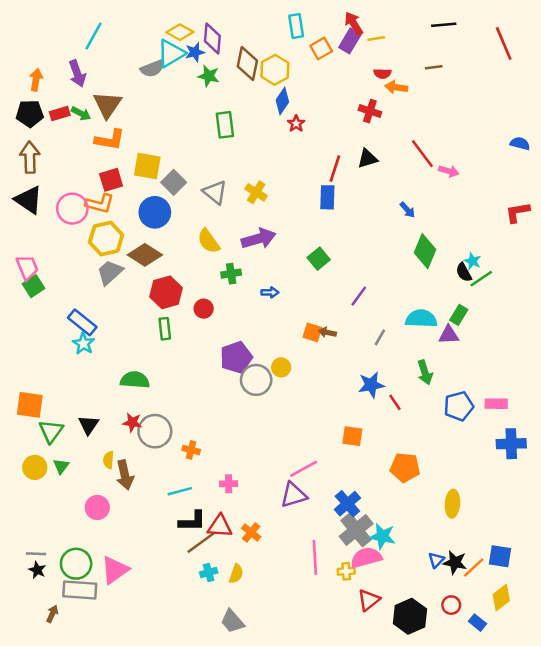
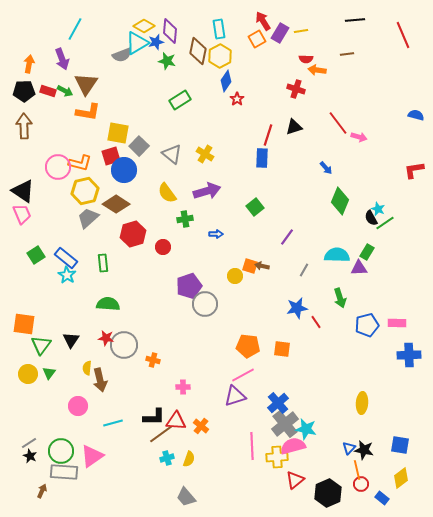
red arrow: (354, 23) -> (263, 21), moved
cyan rectangle: (296, 26) -> (219, 29), moved
red rectangle: (60, 114) -> (48, 91), turned 35
green rectangle: (225, 125) -> (180, 100), turned 65
red square: (111, 180) -> (111, 156), moved
black triangle: (29, 200) -> (23, 191), moved
green square: (34, 286) -> (36, 255), moved
green rectangle: (165, 329) -> (103, 263), moved
yellow circle: (281, 367) -> (235, 276), moved
orange pentagon: (405, 467) -> (248, 346), moved
cyan line: (180, 491) -> (113, 423), moved
gray line: (36, 554) -> (29, 443), turned -35
orange line: (474, 567) -> (357, 470), moved, turned -60
yellow cross: (346, 571) -> (277, 457), size x1.5

